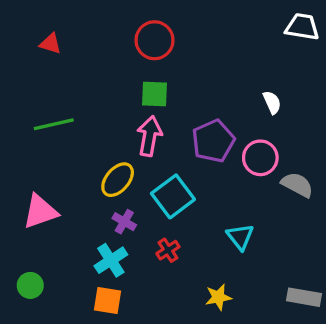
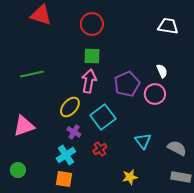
white trapezoid: (302, 27) -> (168, 26), moved
red triangle: (50, 44) -> (41, 15), moved, size x1.6
white semicircle: (272, 102) -> (162, 71), moved
gray semicircle: (297, 185) -> (177, 148), moved

